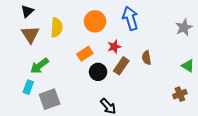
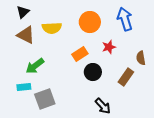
yellow semicircle: (57, 27) -> (52, 28), turned 84
brown triangle: (30, 35) -> (26, 35), turned -30
brown rectangle: (121, 66) -> (126, 77), moved
cyan rectangle: (28, 87) -> (24, 87), turned 64

